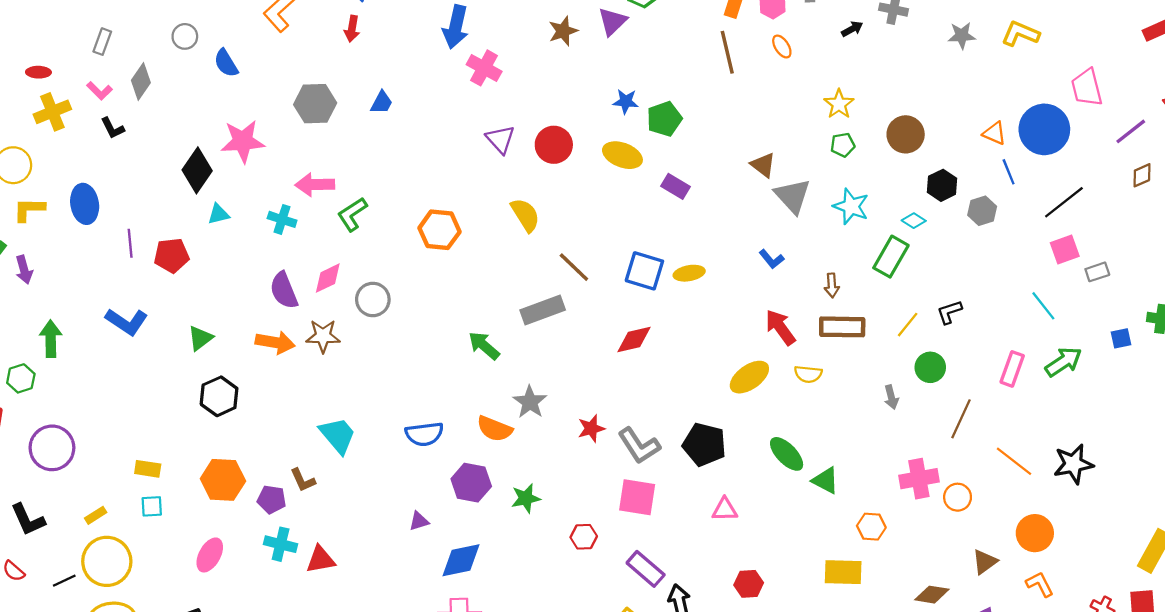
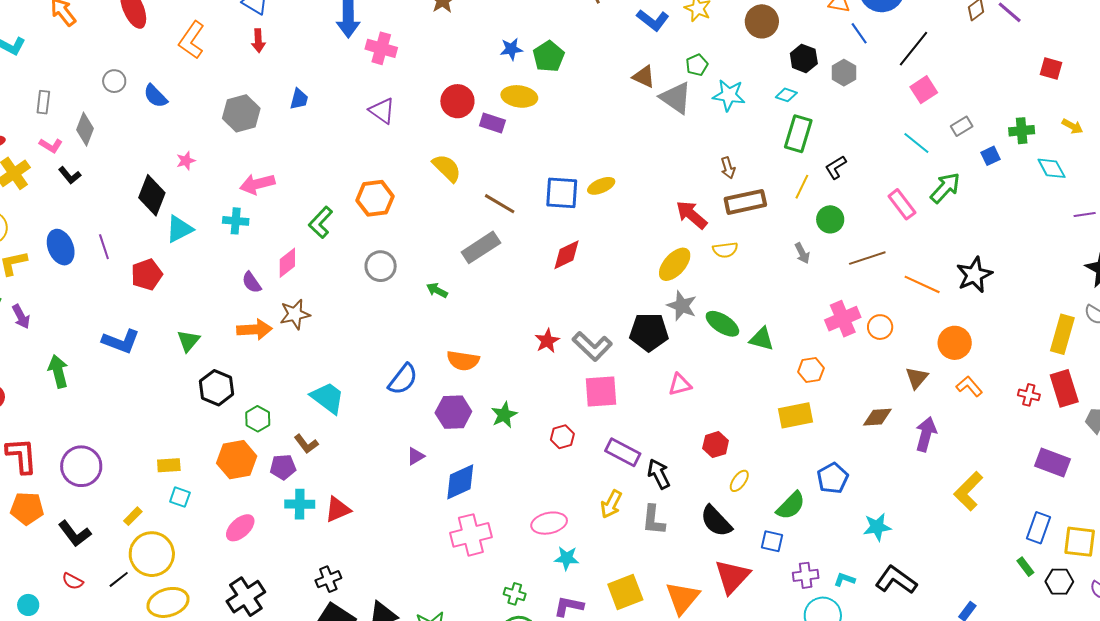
purple triangle: (500, 139) -> (382, 111), moved
pink star: (243, 141) -> (186, 161), size x0.5
green pentagon: (843, 145) -> (697, 65), moved
purple rectangle: (675, 186) -> (492, 123), moved
cyan triangle: (218, 214) -> (179, 229), size x1.4
green L-shape: (352, 214) -> (321, 222), moved
purple line: (130, 243) -> (104, 247), moved
green rectangle: (891, 257) -> (798, 134), moved
blue L-shape: (772, 259) -> (653, 20), moved, size x1.4
gray rectangle: (1097, 272) -> (962, 126), moved
purple semicircle: (284, 290) -> (252, 282), size x0.7
gray circle: (373, 299) -> (381, 266), moved
green arrow: (484, 346) -> (437, 290), size x0.7
pink rectangle: (1012, 369) -> (902, 204), turned -44
green hexagon: (21, 378) -> (258, 419), moved
gray star: (530, 402) -> (682, 306), moved
brown line: (961, 419) -> (867, 258), turned 60
blue semicircle: (424, 434) -> (403, 379), turned -32
cyan square: (152, 506) -> (180, 497), turned 35
pink ellipse: (210, 555) -> (240, 528), turned 32

